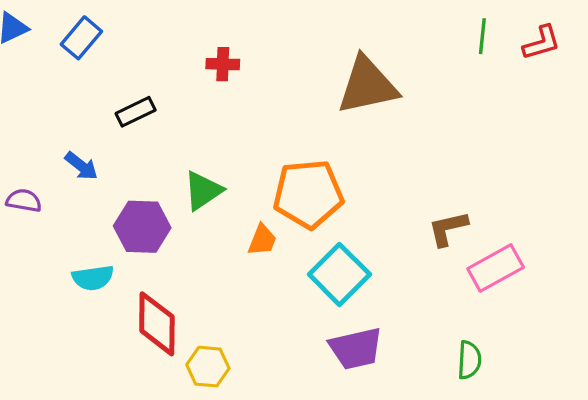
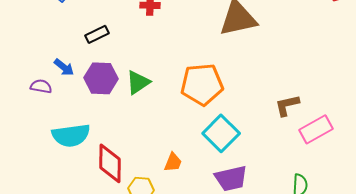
purple semicircle: (24, 201) -> (41, 86), moved
purple hexagon: (142, 227) -> (101, 78), moved
orange trapezoid: (262, 240) -> (173, 162), moved
cyan semicircle: (93, 278) -> (71, 135), size x1.5

